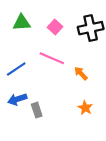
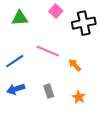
pink square: (55, 27) -> (56, 11), moved
gray rectangle: (37, 110) -> (49, 91), moved

